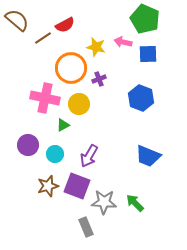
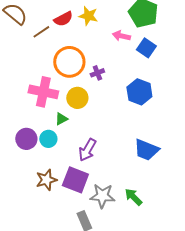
yellow star: (96, 47) -> (88, 16), moved
blue square: (148, 54) -> (146, 48), turned 36
cyan circle: (55, 154) -> (48, 139), moved

